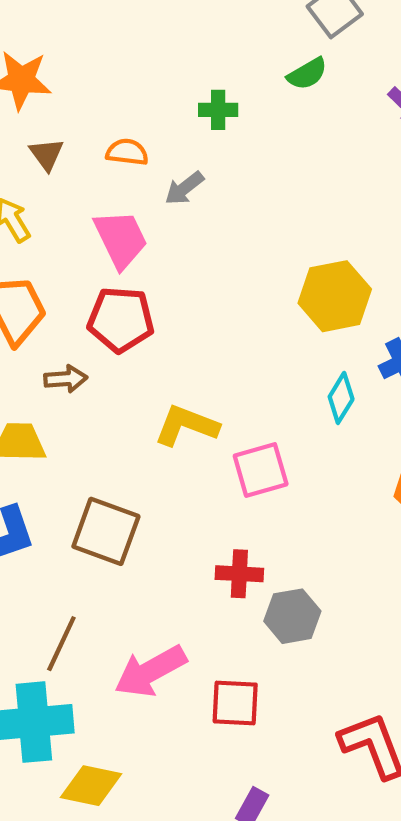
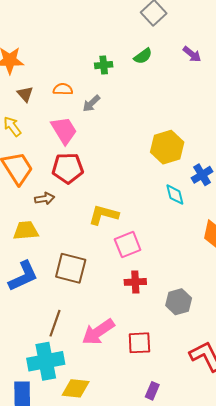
green semicircle: (307, 74) -> (143, 56), moved
cyan diamond: (341, 398) -> (175, 195), turned -40
pink square: (261, 470) -> (128, 245), moved
gray hexagon: (292, 616) -> (179, 302), moved

